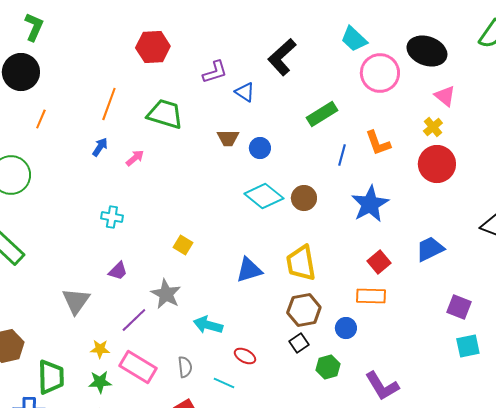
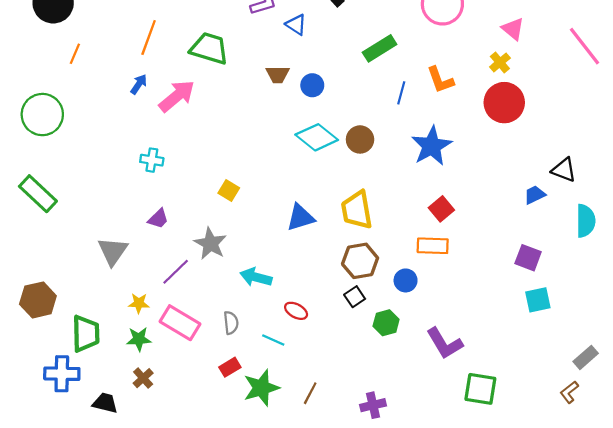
pink arrow: (135, 158) -> (177, 96), size x1.8
blue trapezoid: (430, 249) -> (535, 195), moved, size x0.7

